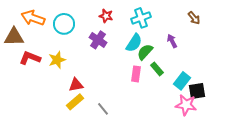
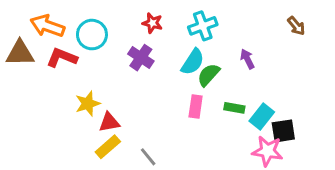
brown arrow: (194, 18) -> (296, 26), moved
red L-shape: (30, 58) -> (62, 58), moved
yellow star: (57, 60) -> (88, 104), moved
green rectangle: (157, 69) -> (234, 108), moved, turned -40

